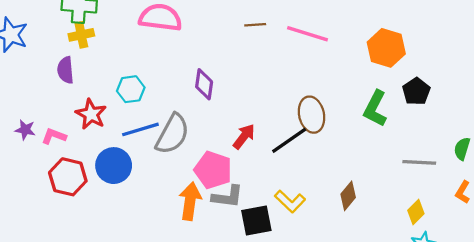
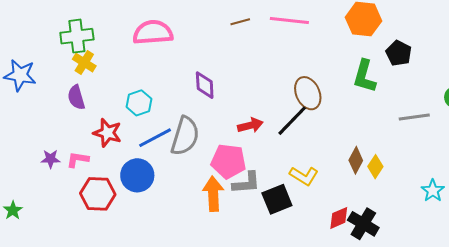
yellow cross: (81, 35) -> (84, 63), turned -35
red arrow: (244, 136) -> (250, 125), turned 50
yellow diamond: (416, 212) -> (375, 167), moved

